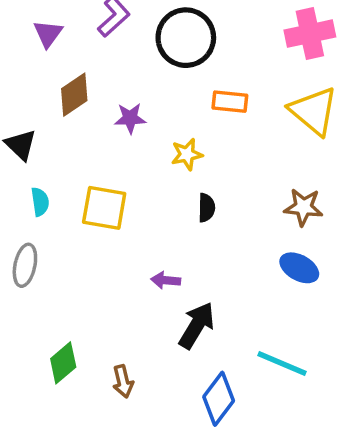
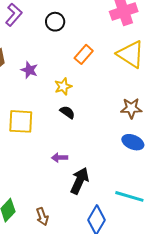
black circle: (186, 38) -> (55, 22), size x0.6
orange rectangle: (230, 102) -> (84, 54), turned -48
purple star: (130, 118) -> (29, 70), turned 30
black semicircle: (207, 208) -> (67, 112), moved, turned -49

